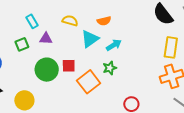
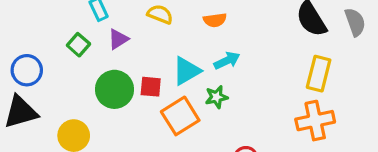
purple triangle: (46, 39) -> (118, 39), turned -40
cyan triangle: (90, 39) -> (187, 71), moved
green square: (22, 44) -> (78, 45), turned -32

